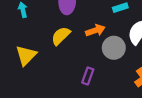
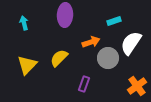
yellow semicircle: (61, 36) -> (59, 58), moved

